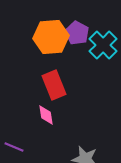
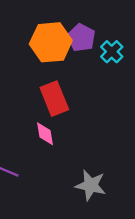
cyan cross: (103, 45) -> (112, 52), size x0.7

